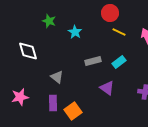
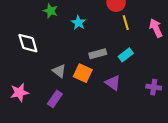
yellow line: (119, 32) -> (126, 23), turned 48
purple rectangle: (53, 103) -> (55, 99), turned 35
orange square: (73, 111) -> (83, 73), moved, turned -30

